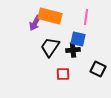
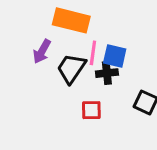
pink line: (86, 17) -> (93, 53), moved
purple arrow: (35, 23) -> (42, 51), moved

